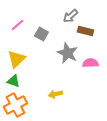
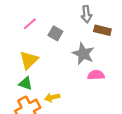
gray arrow: (70, 16) -> (86, 14), turned -56
pink semicircle: (90, 63) -> (96, 75), moved
yellow arrow: (55, 94) -> (52, 97), moved

